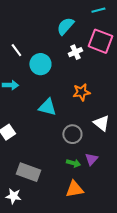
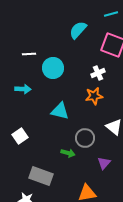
white line: (16, 50) -> (29, 54), turned -56
white cross: (75, 52) -> (98, 73), moved
green arrow: (73, 163) -> (68, 153), moved

